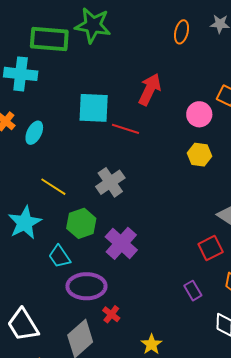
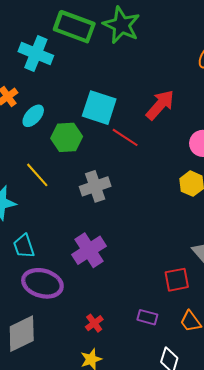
green hexagon: (81, 223) -> (67, 137), moved
purple rectangle: (193, 291) -> (147, 317), turned -60
red cross: (111, 314) -> (94, 323), moved

